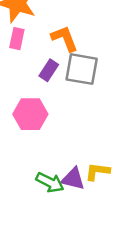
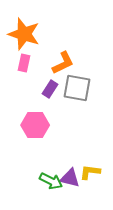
orange L-shape: (65, 39) -> (63, 63), turned 85

